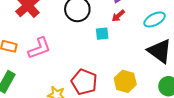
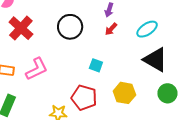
cyan square: (102, 34) -> (96, 65), moved, turned 32

